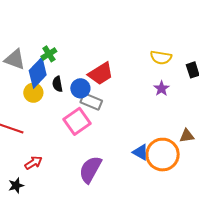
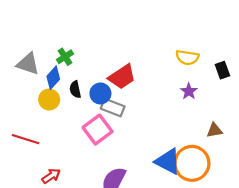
blue diamond: (38, 73) -> (53, 78), size x0.7
brown triangle: (187, 136) -> (214, 130), moved
blue triangle: (141, 152) -> (168, 161), size x1.5

